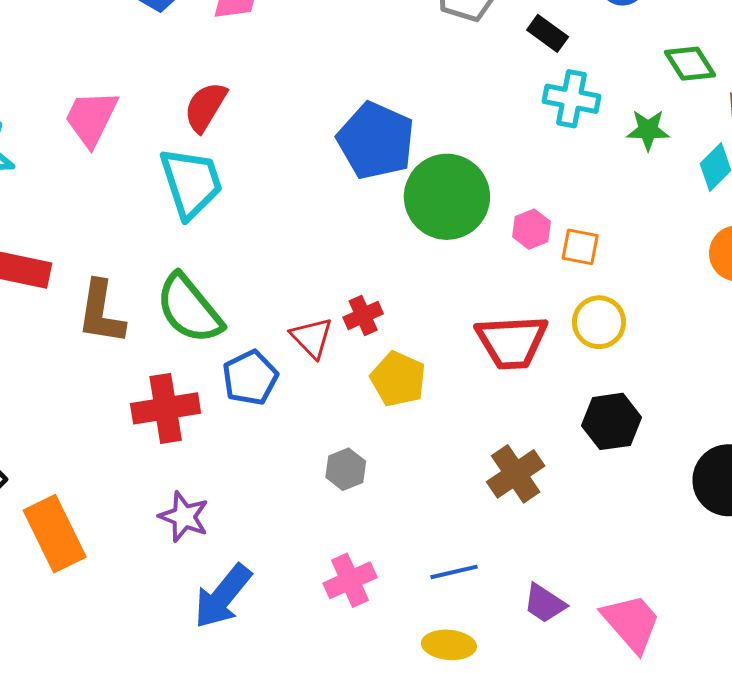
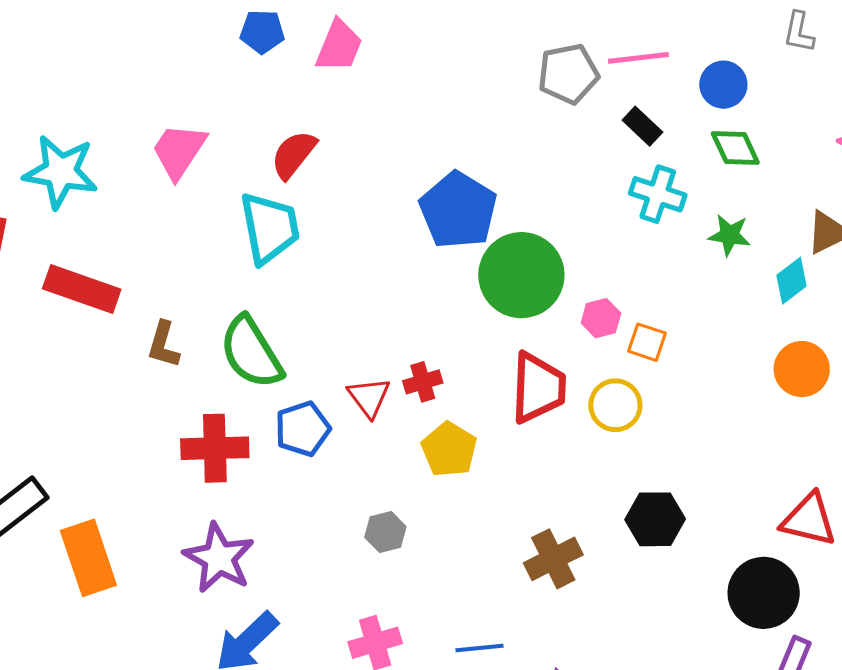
green diamond: (690, 64) -> (735, 148), moved
brown L-shape: (101, 312) -> (163, 345), size x0.7
yellow circle: (599, 322) -> (615, 405), moved
red trapezoid: (512, 342) -> (538, 388), moved, turned -92
purple star: (184, 517) -> (219, 558), size x1.4

